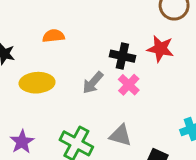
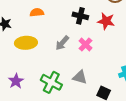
black cross: (122, 56) -> (80, 16), moved

